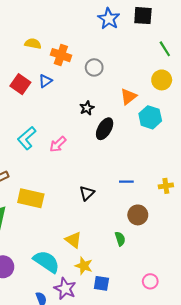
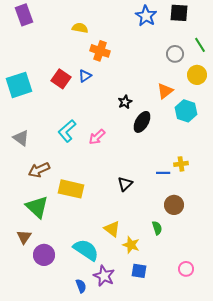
yellow semicircle: (33, 44) -> (80, 28), moved
gray circle: (94, 67) -> (175, 54), moved
yellow cross: (166, 186) -> (181, 164), moved
yellow star: (84, 266) -> (131, 245), moved

